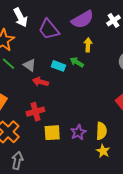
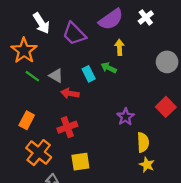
cyan rectangle: (58, 66) -> (89, 74), turned 48
purple star: (78, 132) -> (126, 117), moved
yellow square: (52, 133) -> (80, 162), moved

